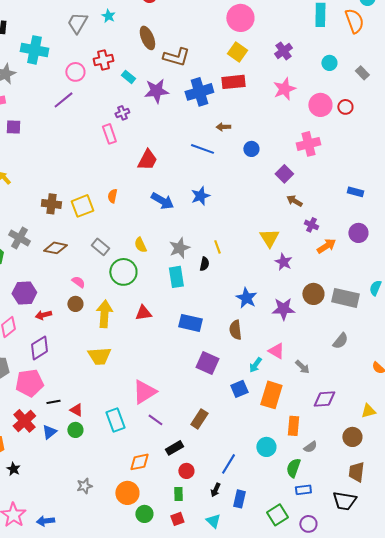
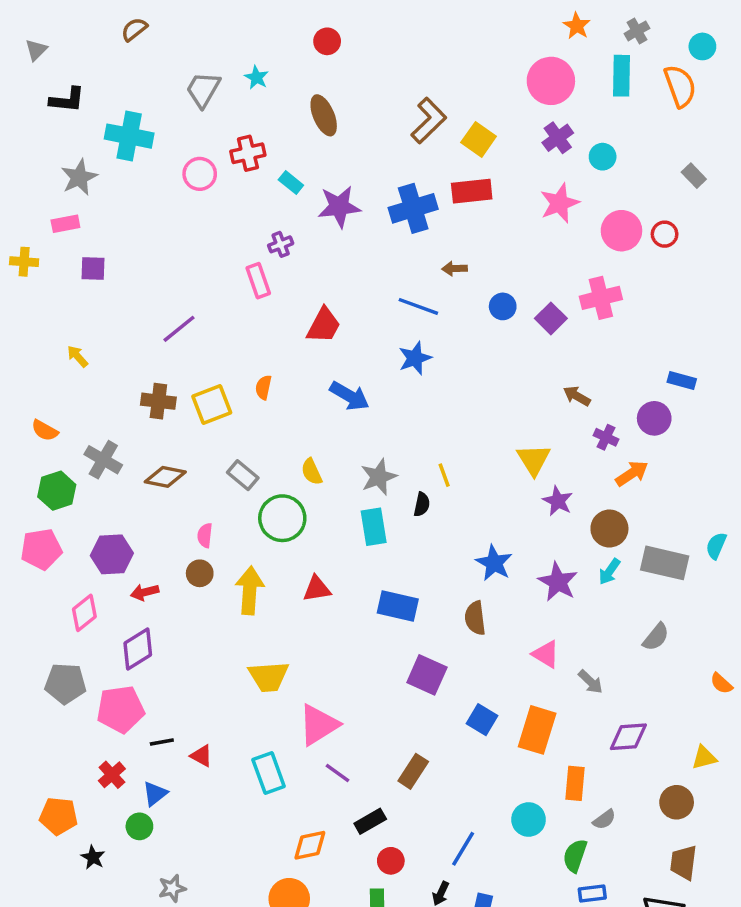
pink circle: (240, 18) -> (551, 81), moved
brown L-shape: (176, 57) -> (429, 121), moved, turned -60
cyan circle: (329, 63) -> (603, 157), moved
purple line: (63, 100) -> (179, 329), moved
purple square: (284, 174) -> (551, 318), moved
blue star: (200, 196) -> (415, 358), moved
purple circle: (358, 233) -> (654, 418), moved
pink semicircle: (78, 282) -> (205, 535), turned -120
brown circle: (313, 294) -> (609, 529), moved
purple star: (283, 309) -> (558, 582), turned 30
yellow trapezoid: (99, 356) -> (269, 677), moved
cyan arrow: (255, 365) -> (609, 572), moved
blue square: (239, 389) -> (482, 720), turned -36
red cross: (24, 421) -> (112, 775), size x0.7
green circle: (75, 430) -> (139, 826), moved
gray star: (84, 486) -> (172, 888), moved

